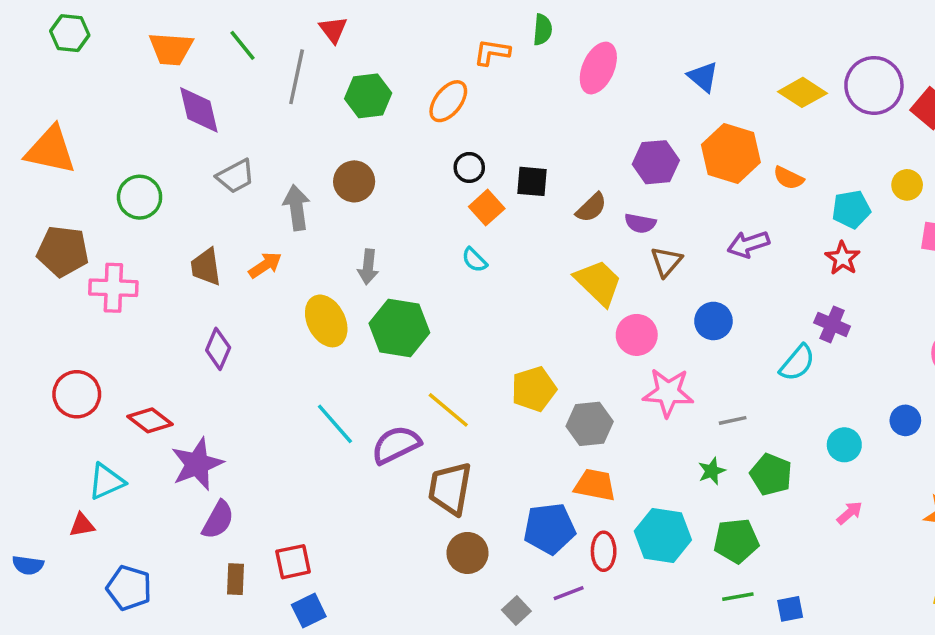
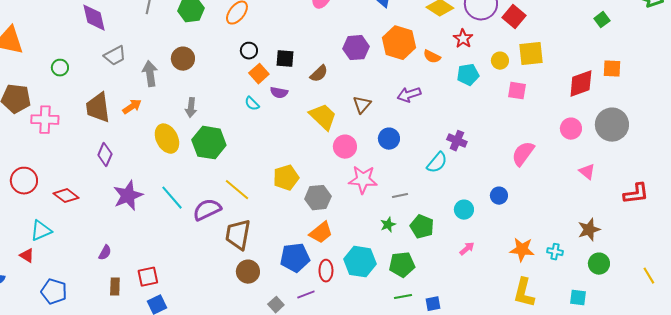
green circle: (140, 197) -> (60, 68), size x0.7
purple semicircle: (640, 223) -> (279, 93), moved
red star: (843, 258) -> (463, 39), moved
brown trapezoid: (206, 267) -> (98, 108), size x1.4
purple star: (197, 464) -> (128, 196), moved
orange trapezoid: (595, 485) -> (321, 233), turned 130
purple semicircle: (218, 520) -> (105, 253), size x0.7
red triangle: (82, 525) -> (27, 256), turned 42

